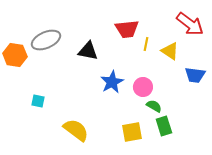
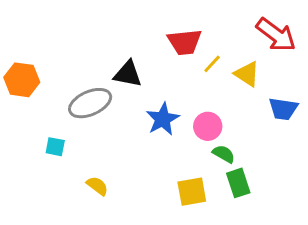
gray ellipse: (46, 40) -> (90, 103), moved
yellow line: (146, 44) -> (212, 64), turned 32
yellow semicircle: (76, 130) -> (97, 186), moved, size x0.6

